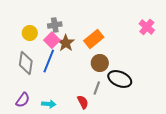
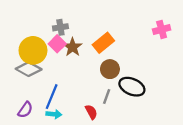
pink cross: (147, 27) -> (162, 30), turned 35
yellow circle: (30, 33) -> (33, 50), moved, size x1.6
blue line: (49, 61) -> (52, 97), moved
gray diamond: (26, 63) -> (29, 69), turned -70

